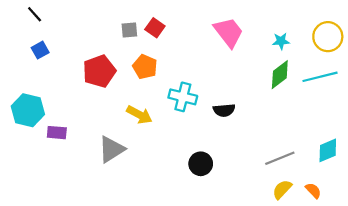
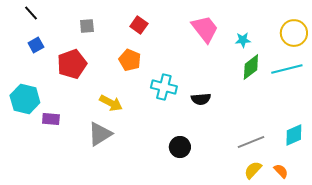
gray square: (129, 30) -> (87, 26), moved
cyan star: (281, 41) -> (243, 40), moved
red pentagon: (99, 71) -> (72, 64), moved
yellow arrow: (139, 115) -> (111, 103), moved

